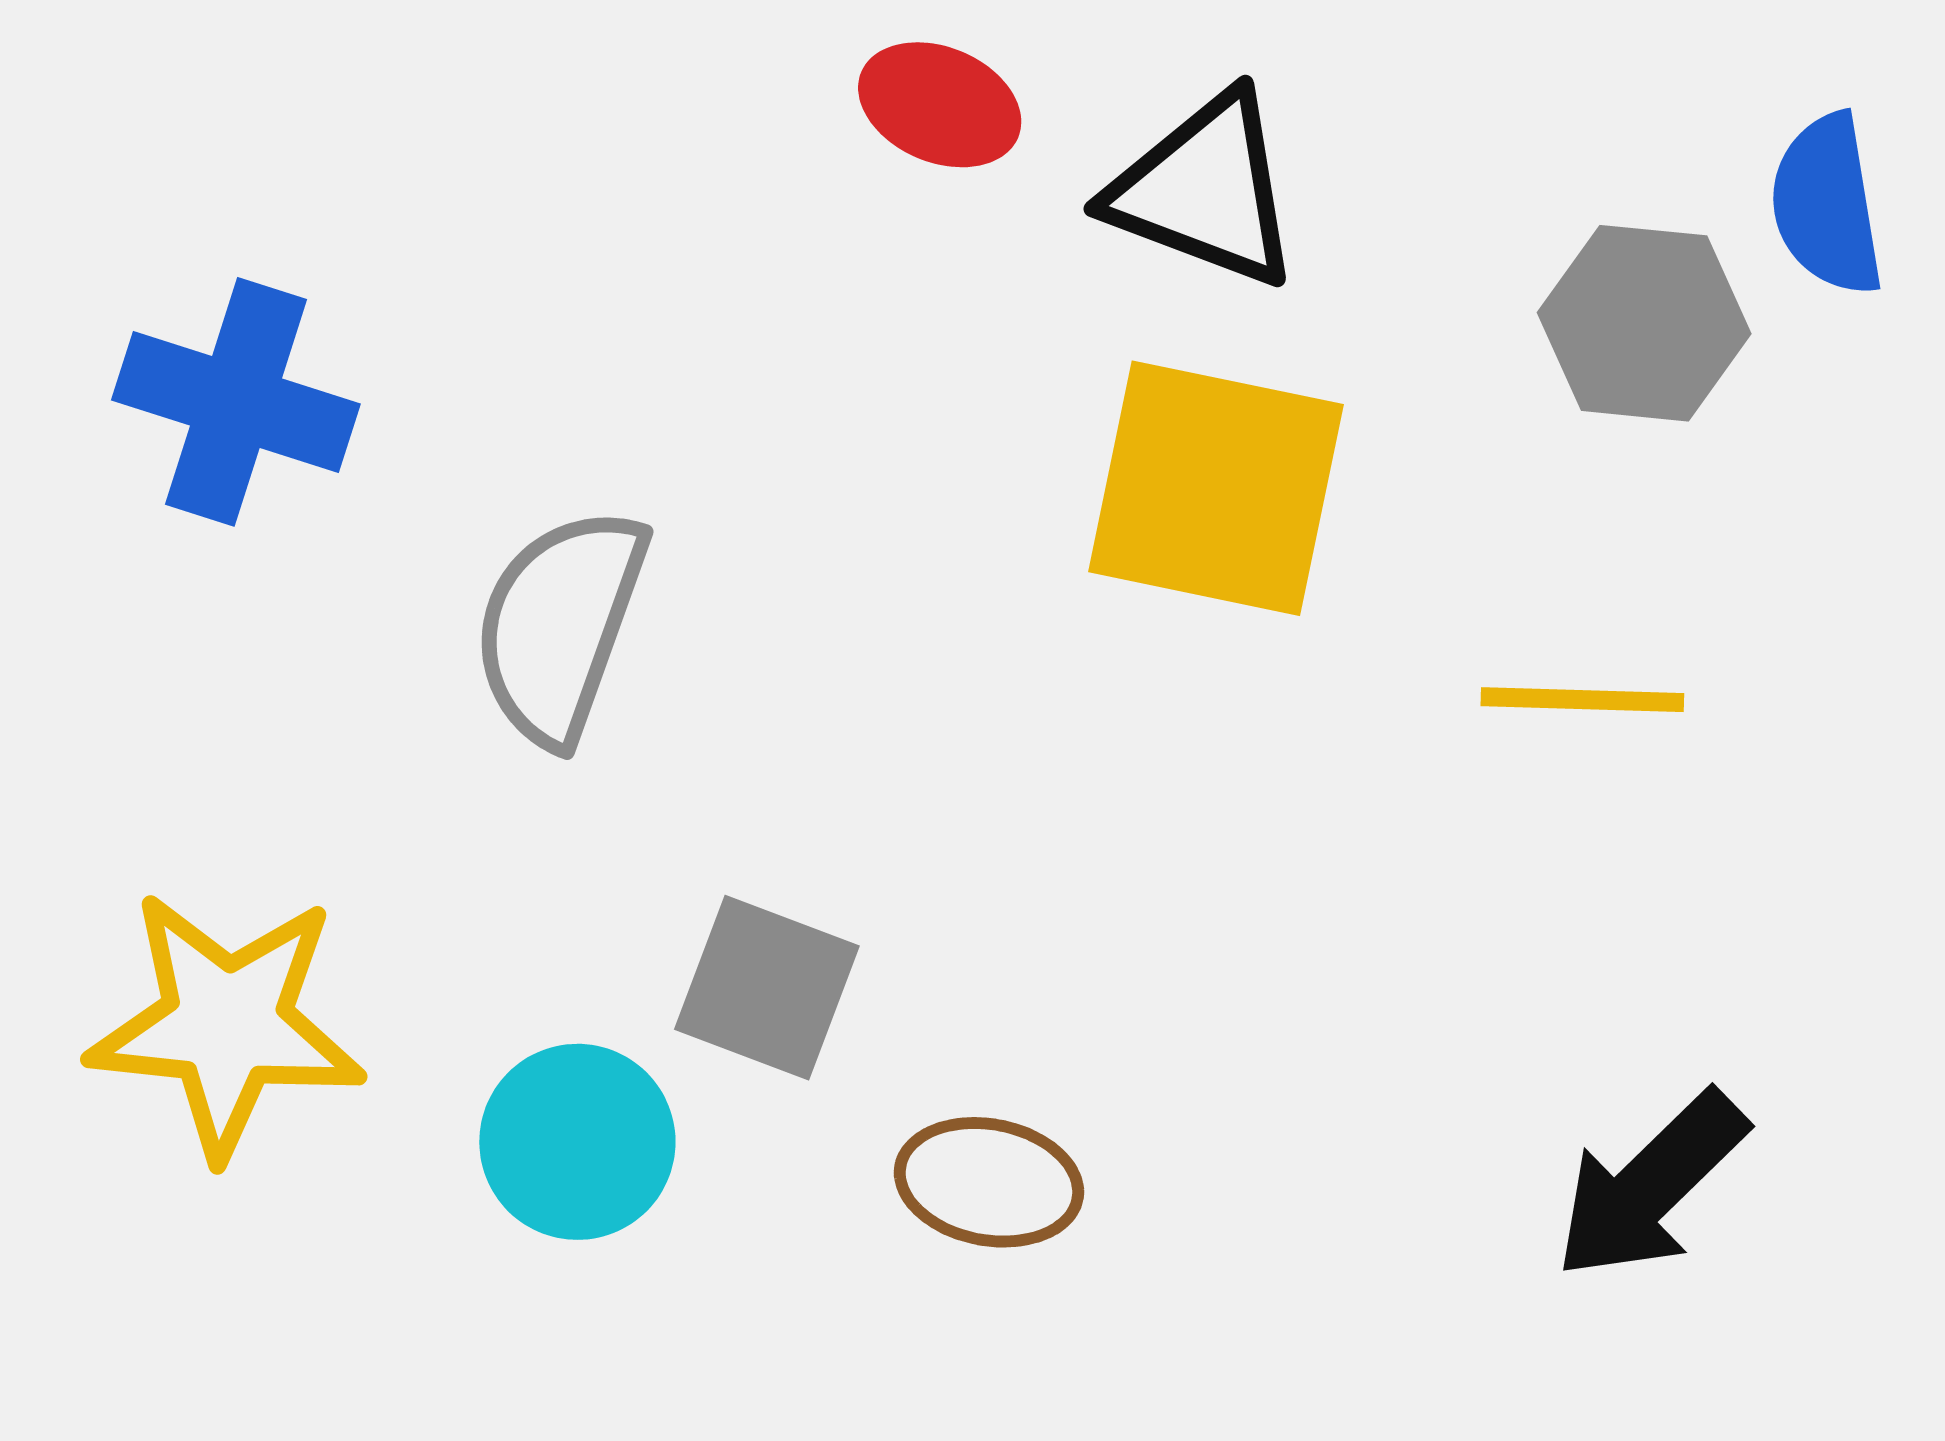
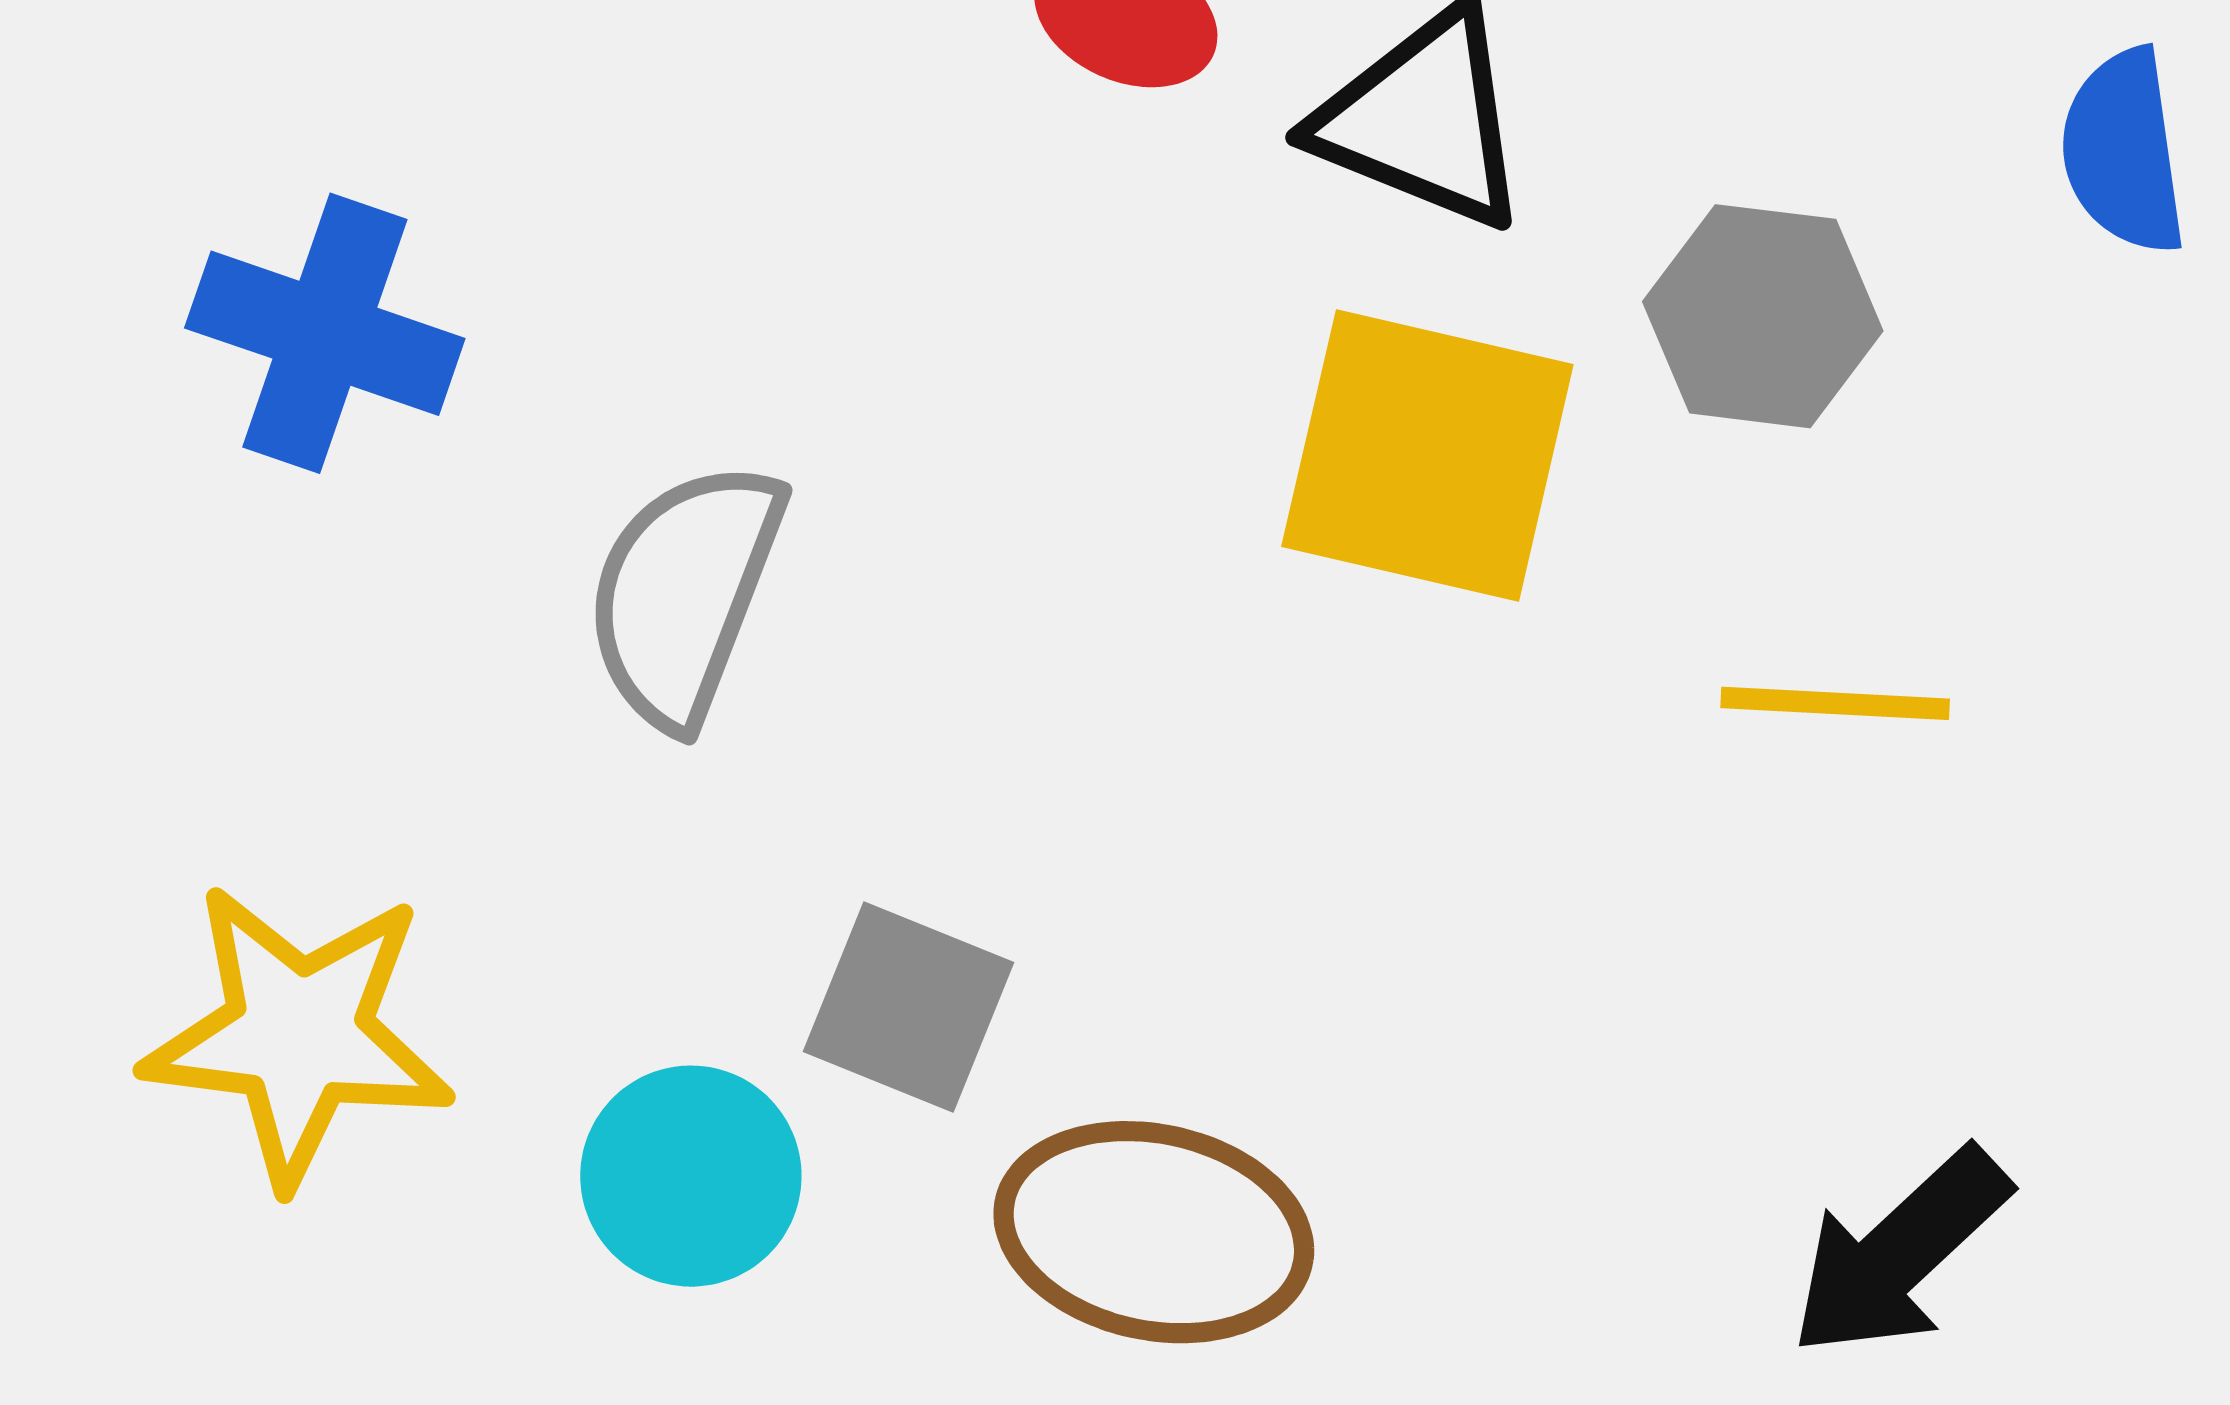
gray hexagon: (1644, 323) -> (1763, 316), moved
brown ellipse: (989, 1182) -> (1154, 1232), size x1.5

